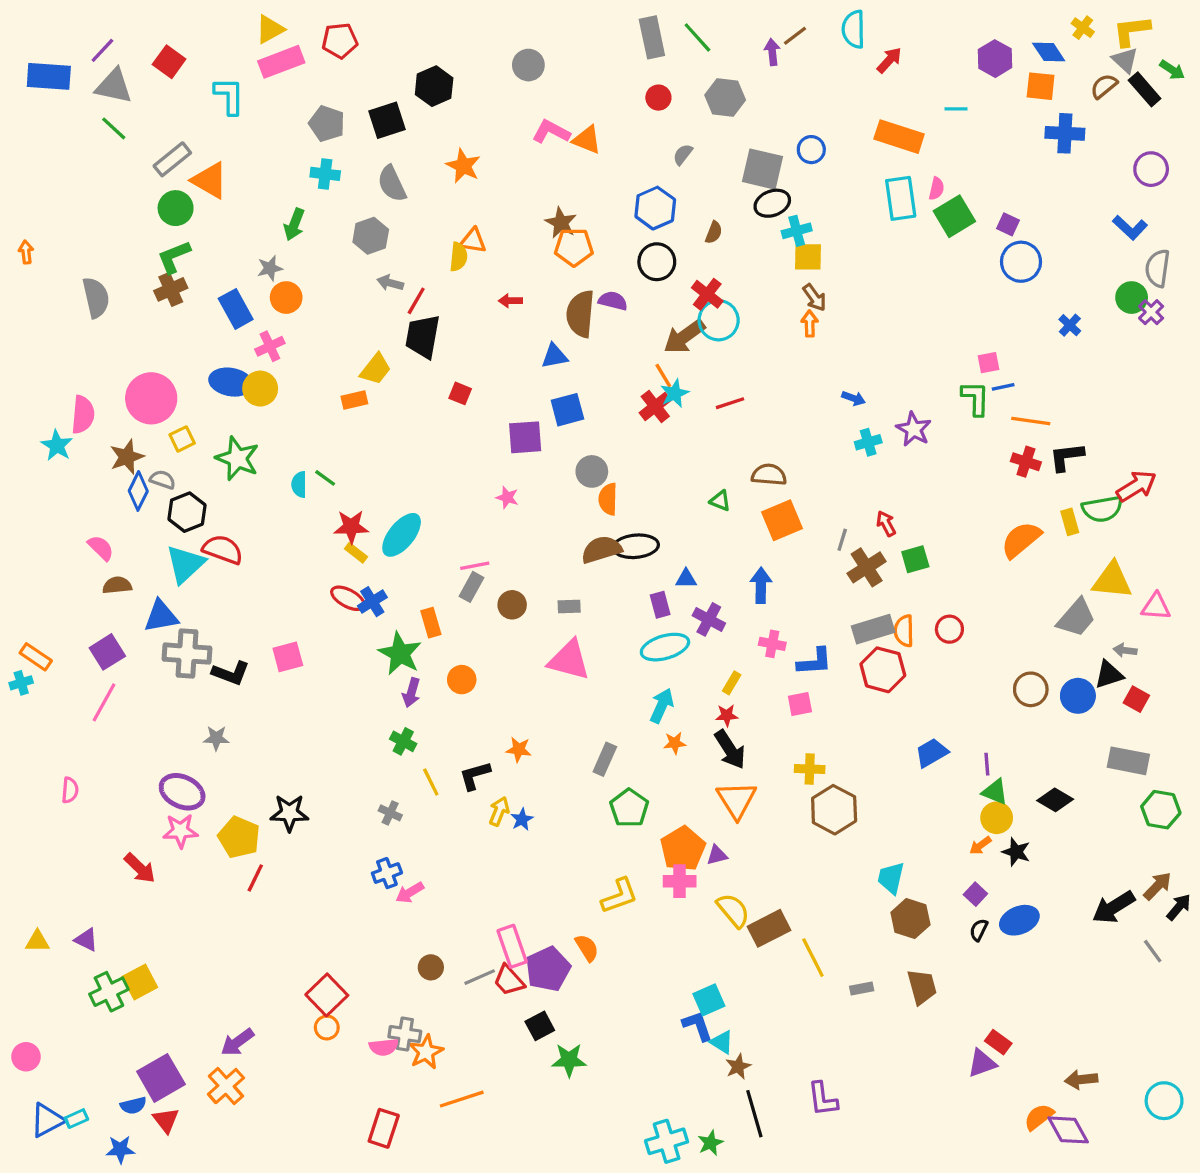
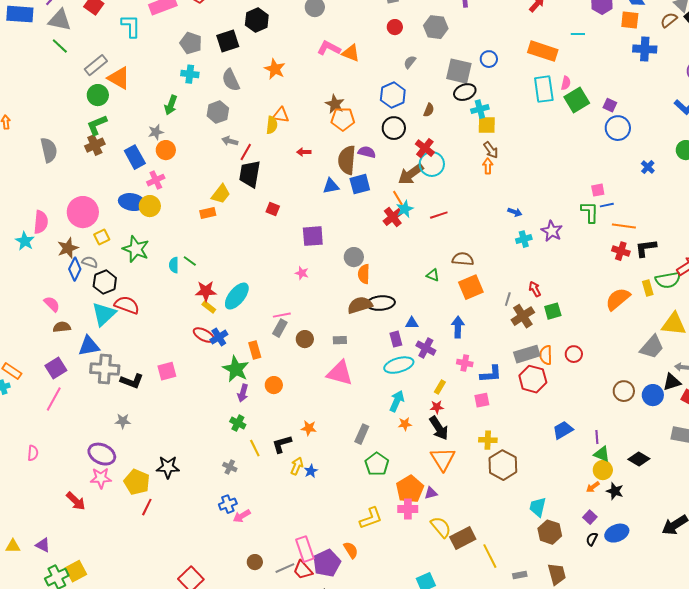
blue square: (567, 410) -> (360, 184), moved

